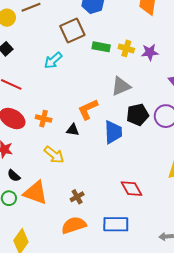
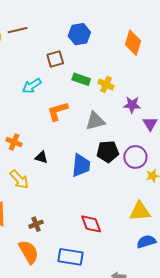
brown square: (72, 30) -> (55, 59), size x0.7
purple star: (150, 52) -> (132, 105), moved
orange L-shape: (88, 109) -> (58, 111), moved
orange semicircle: (74, 225) -> (29, 252), turned 70

